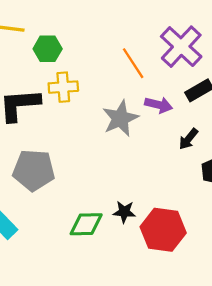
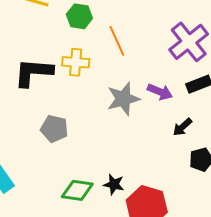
green hexagon: (48, 49) -> (79, 16), moved
orange line: (133, 63) -> (117, 41), moved
gray pentagon: (34, 170) -> (54, 129), moved, size x0.7

